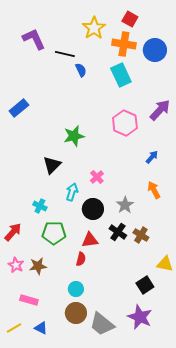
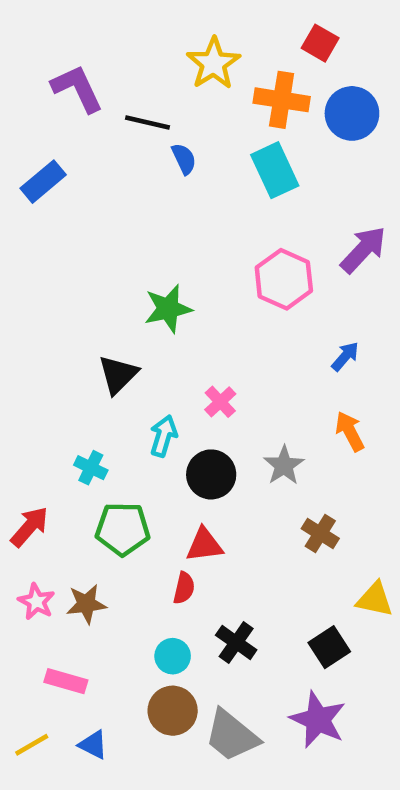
red square: (130, 19) -> (320, 43), moved
blue rectangle: (19, 108) -> (43, 182), moved
black cross: (118, 232) -> (236, 643), moved

